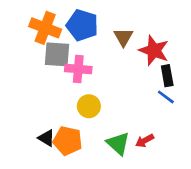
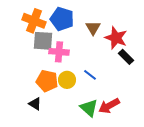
black rectangle: (167, 76) -> (126, 57), turned -35
blue line: (166, 97) -> (90, 75), moved
orange pentagon: (68, 141) -> (47, 81), moved
red arrow: (145, 141) -> (109, 106), size x1.5

